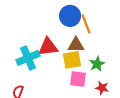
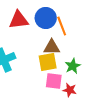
red triangle: (48, 47) -> (19, 20), moved
red star: (102, 88) -> (70, 90), moved

